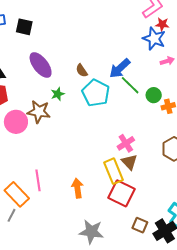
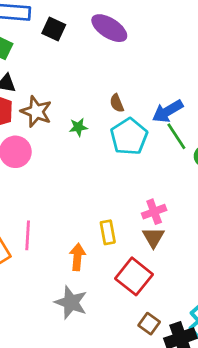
purple ellipse: (41, 65) -> (109, 28), moved, turned -32
brown star: (39, 112) -> (36, 112), moved
yellow rectangle: (113, 171) -> (108, 232), moved, size x0.7
gray star: (91, 232) -> (71, 302), moved

